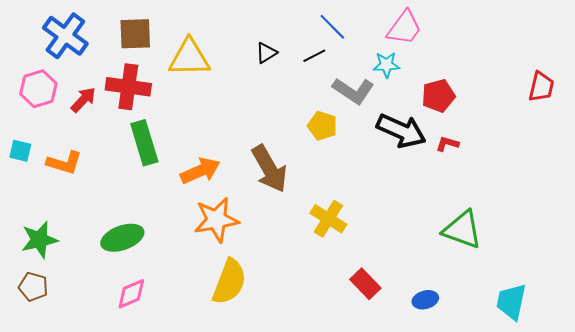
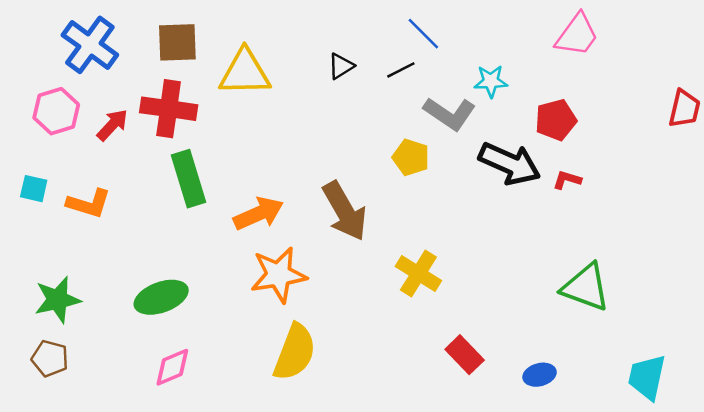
pink trapezoid: (404, 28) -> (577, 35), moved

